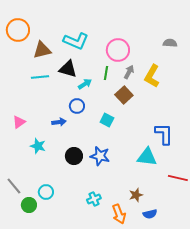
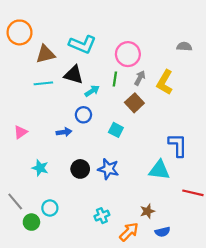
cyan star: (38, 146) -> (40, 168), moved
orange arrow: (119, 214) -> (129, 232), turned -114

